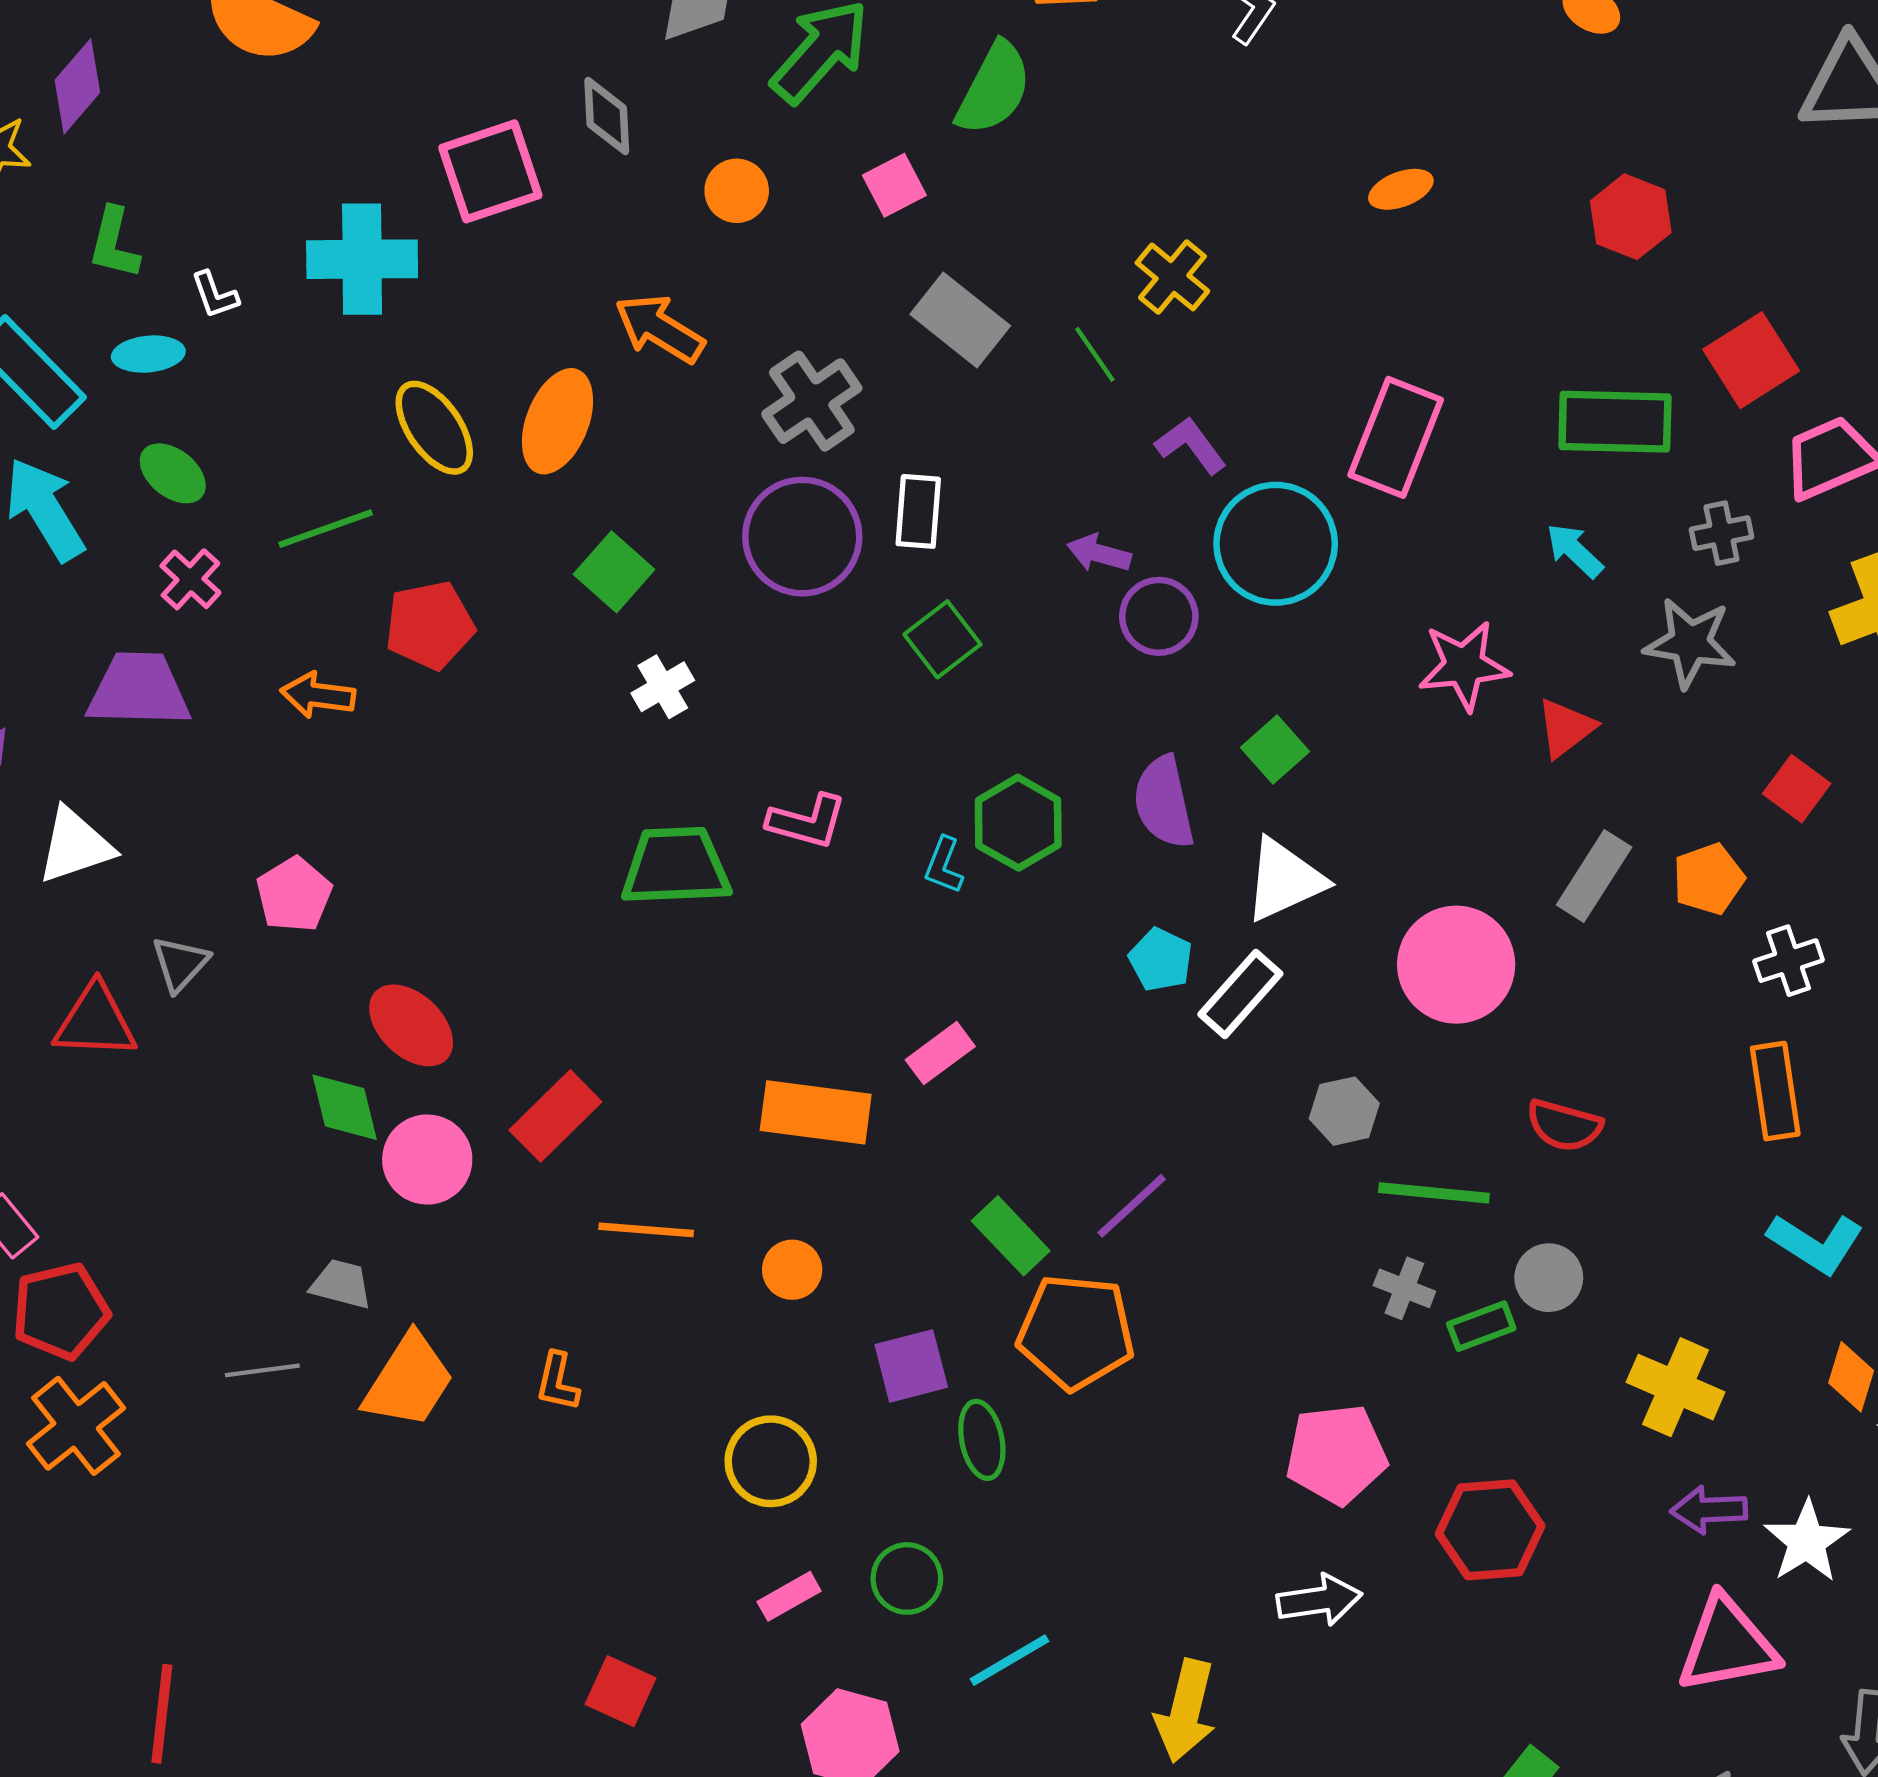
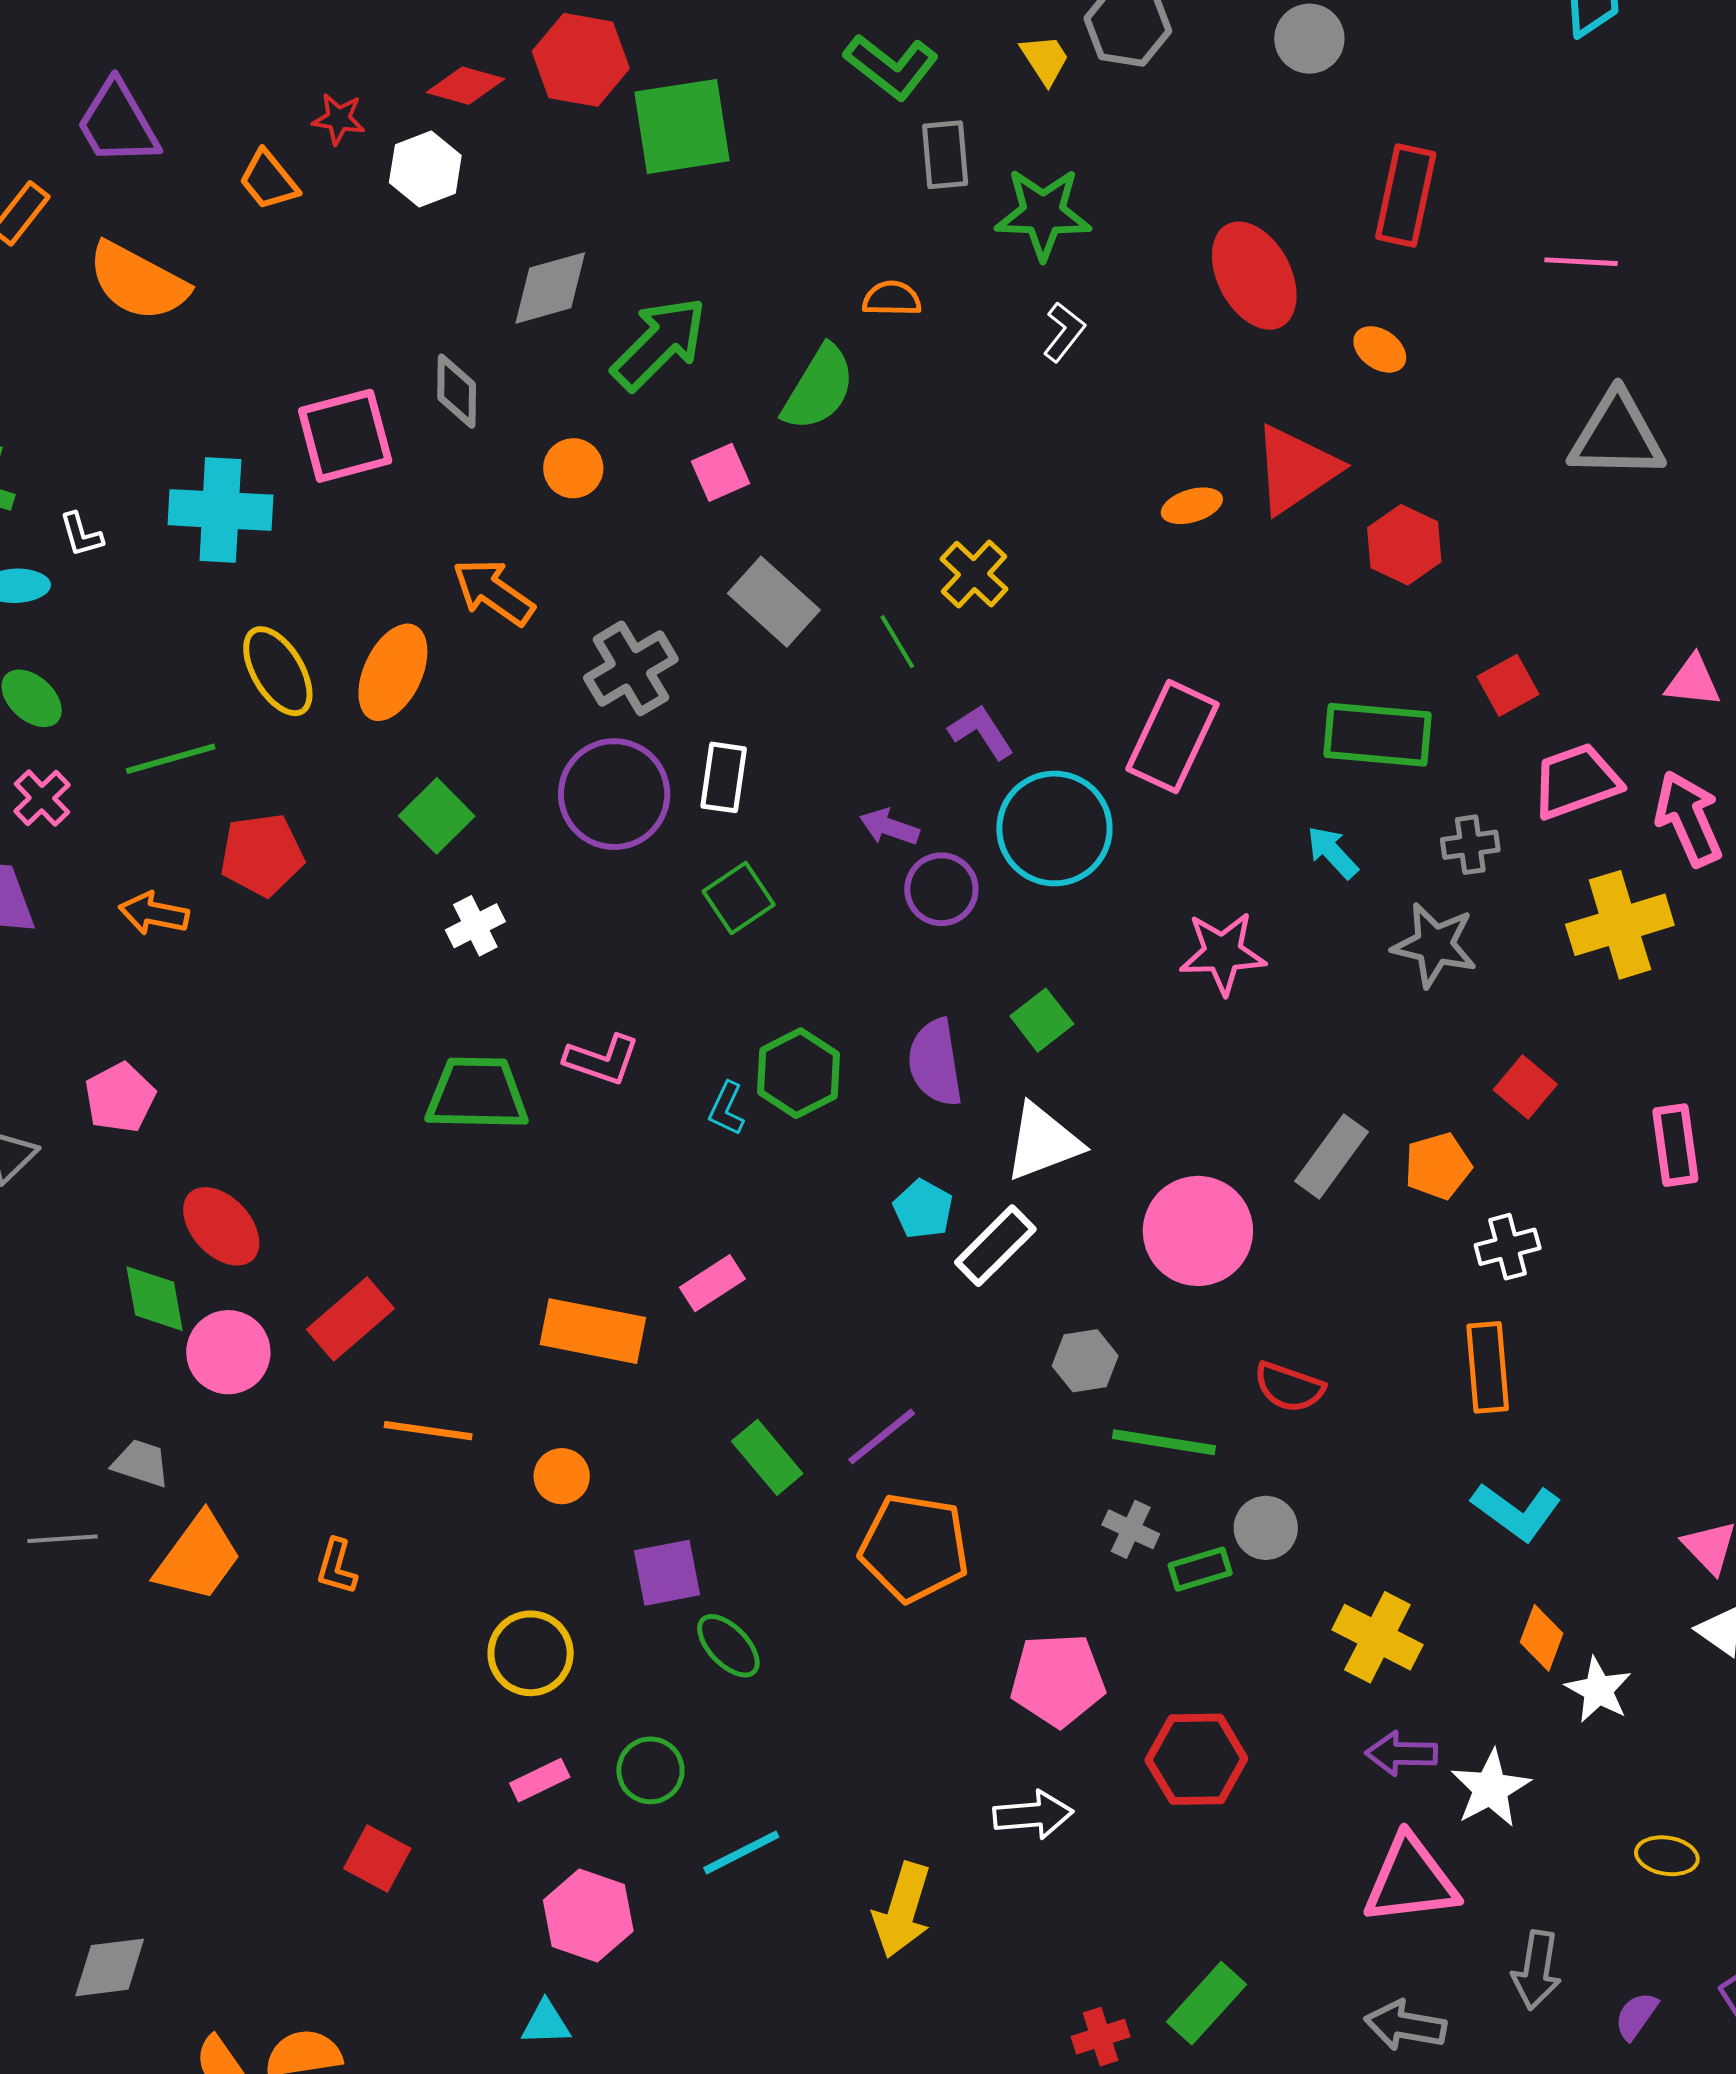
red square: (1751, 360) -> (1508, 685), size x0.7
red triangle: (1566, 728) -> (1296, 469), moved, size x1.6
orange pentagon: (1076, 1332) -> (914, 1548), moved
green ellipse: (982, 1440) -> (728, 1646), turned -36

